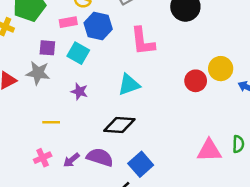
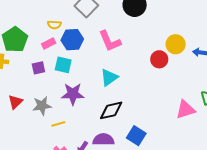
gray star: (38, 73) -> (42, 106), moved
purple star: (79, 91) -> (73, 94), size x1.6

